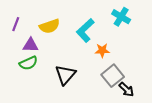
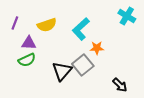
cyan cross: (121, 17) -> (127, 16), moved
gray square: (113, 76) -> (83, 65), moved

